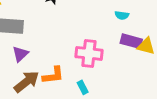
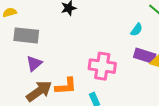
cyan semicircle: (122, 15) -> (137, 30), turned -64

